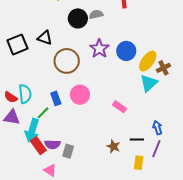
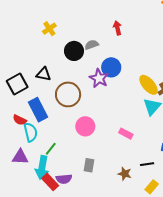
blue circle: (126, 51) -> (111, 67), moved
yellow ellipse: (148, 61) -> (149, 85), turned -70
red semicircle: (11, 97) -> (20, 120), moved
blue rectangle: (56, 98) -> (38, 110), moved, size x1.6
gray rectangle: (68, 151) -> (89, 165), moved
yellow rectangle: (139, 163) -> (152, 187), turned 40

